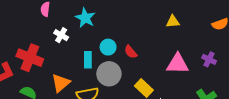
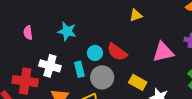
yellow triangle: (173, 22) -> (136, 15), moved
white cross: (61, 35) -> (50, 66), moved, size x1.5
red semicircle: (131, 52) -> (117, 52), size x1.5

